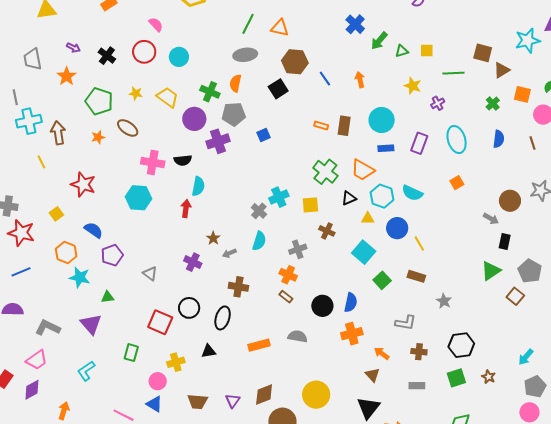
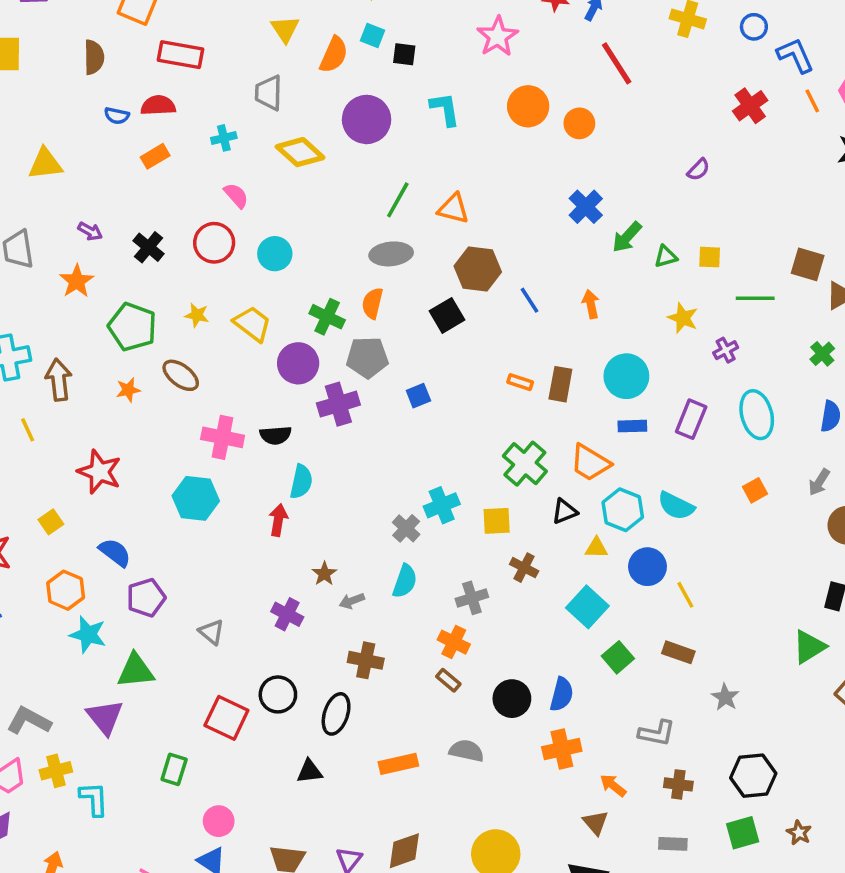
gray arrow: (491, 219) -> (819, 482), moved, turned 91
green triangle: (108, 297) -> (136, 671), size x1.6
yellow cross: (176, 362) -> (56, 771), moved
cyan L-shape: (86, 371) -> (94, 799), turned 120

